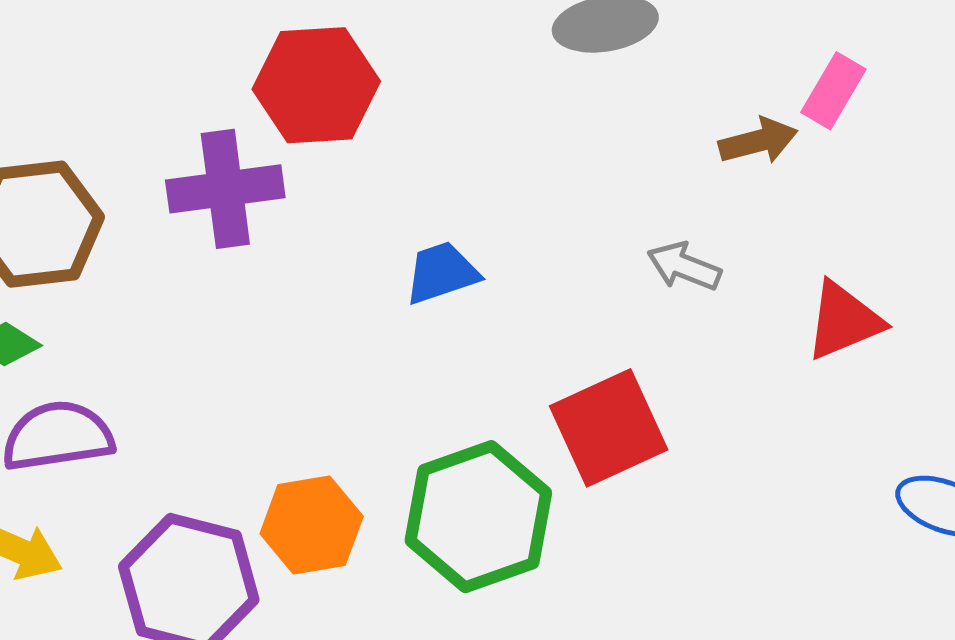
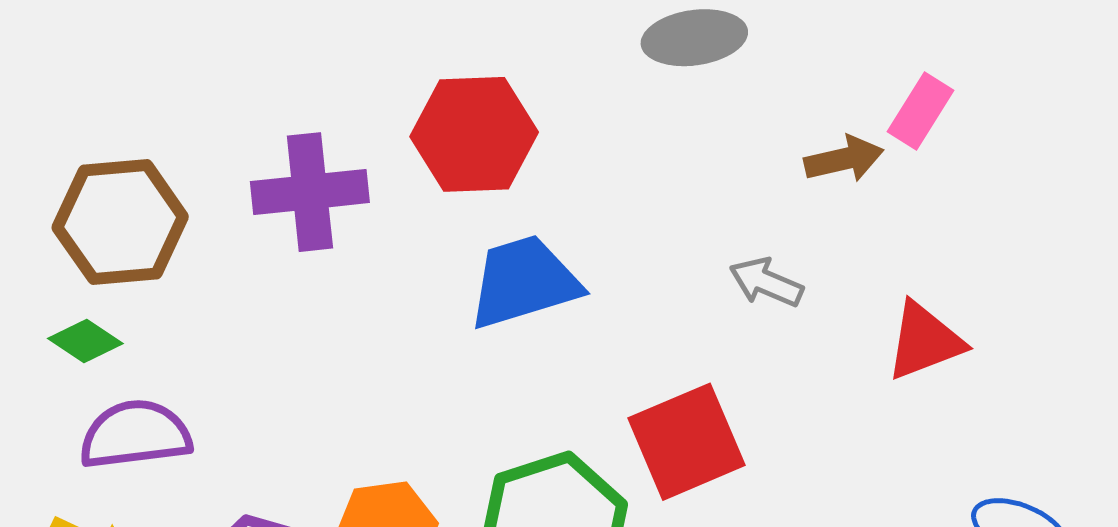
red hexagon: (316, 85) -> (474, 134), moved
blue trapezoid: (442, 273) -> (524, 282), size x1.5

